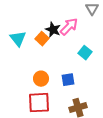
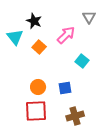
black star: (53, 30) -> (34, 21), moved
cyan triangle: (18, 39) -> (15, 37), moved

